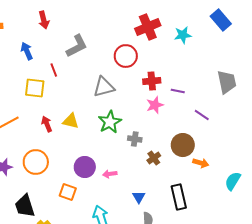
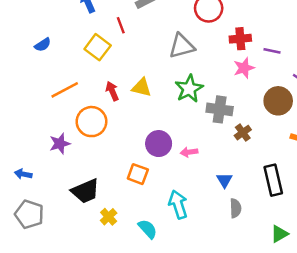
yellow square: (35, 88) -> (98, 47), turned 30
gray cross: (135, 139) -> (220, 109), size x1.5
brown circle: (183, 145) -> (278, 101), moved
orange circle: (36, 162) -> (91, 122), moved
black trapezoid: (25, 206) -> (85, 191), turned -95

